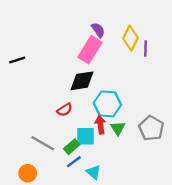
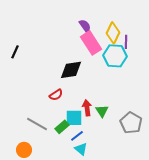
pink rectangle: (90, 50) -> (91, 43), moved, turned -65
black line: (17, 60) -> (15, 52), turned -48
cyan hexagon: (107, 104) -> (115, 56), moved
gray pentagon: (151, 128) -> (131, 123), moved
blue line: (74, 162) -> (77, 136), moved

